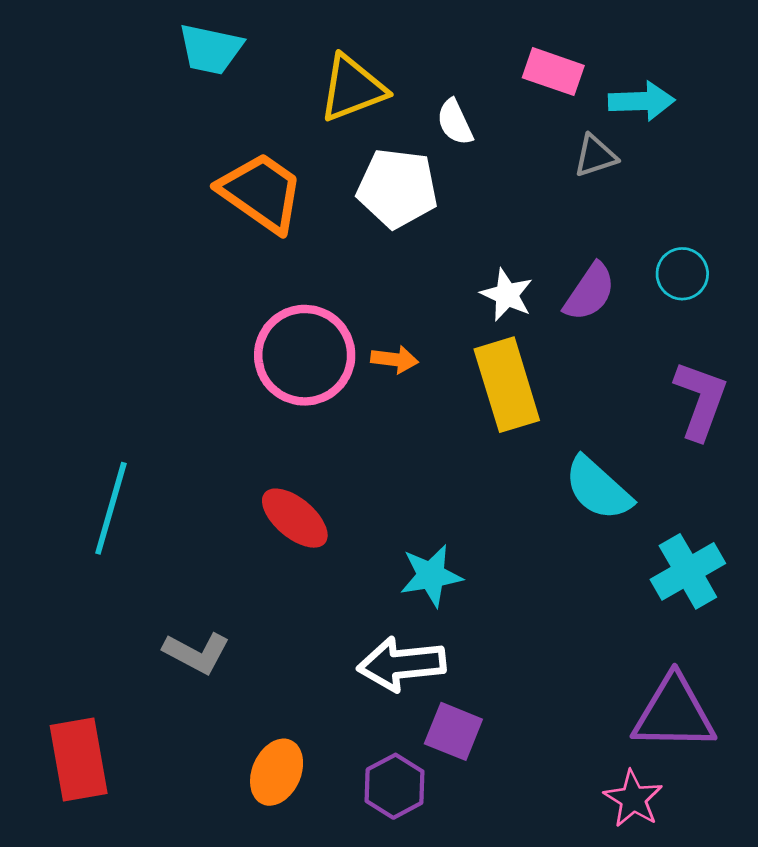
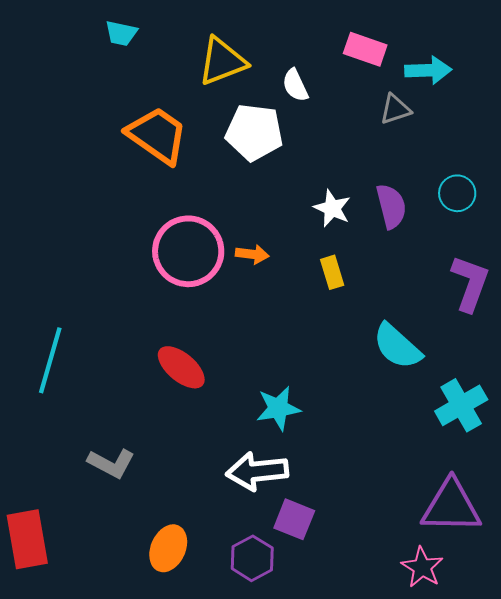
cyan trapezoid: (211, 49) -> (121, 33), size x0.7
purple semicircle: (590, 292) -> (391, 206), turned -48
yellow rectangle: (507, 385) -> (332, 272), size x0.5

